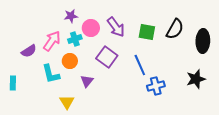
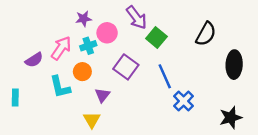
purple arrow: (116, 27) -> (136, 17), moved
green square: (147, 32) -> (156, 37), moved, turned 30
black ellipse: (203, 41) -> (234, 65), moved
black star: (196, 79) -> (231, 118), moved
blue cross: (156, 86) -> (184, 101), turned -30
yellow triangle: (67, 102) -> (92, 120), moved

